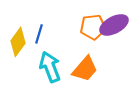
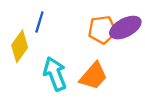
blue line: (39, 34) -> (39, 22), moved

